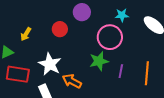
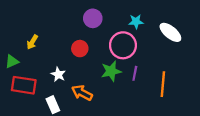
red circle: (60, 29) -> (80, 49), moved
white star: (50, 64) -> (58, 74), size x0.6
purple line: (121, 71) -> (135, 73), moved

